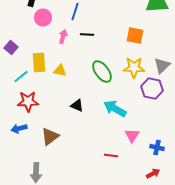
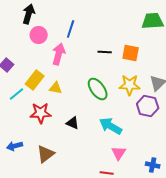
black line: (87, 35) -> (105, 52), moved
pink arrow: (63, 37) -> (59, 54), size x1.5
yellow rectangle: (39, 63) -> (35, 80), turned 42
red star: (28, 102) -> (41, 113), moved
pink triangle: (132, 136) -> (119, 153), moved

